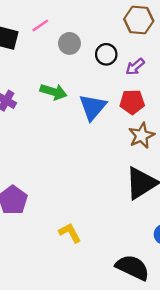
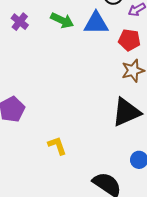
blue triangle: (93, 107) -> (96, 23), moved, turned 40

